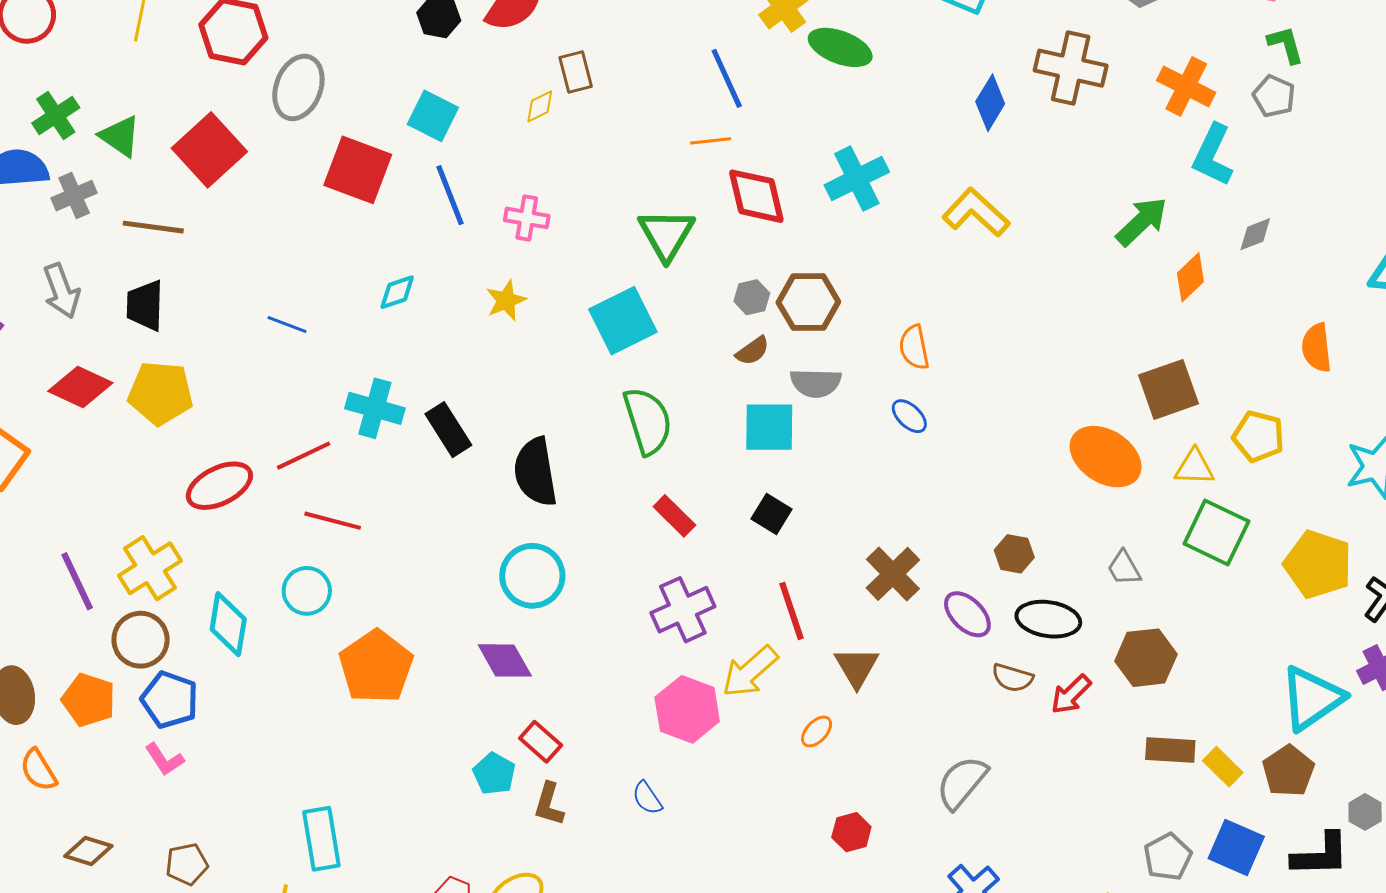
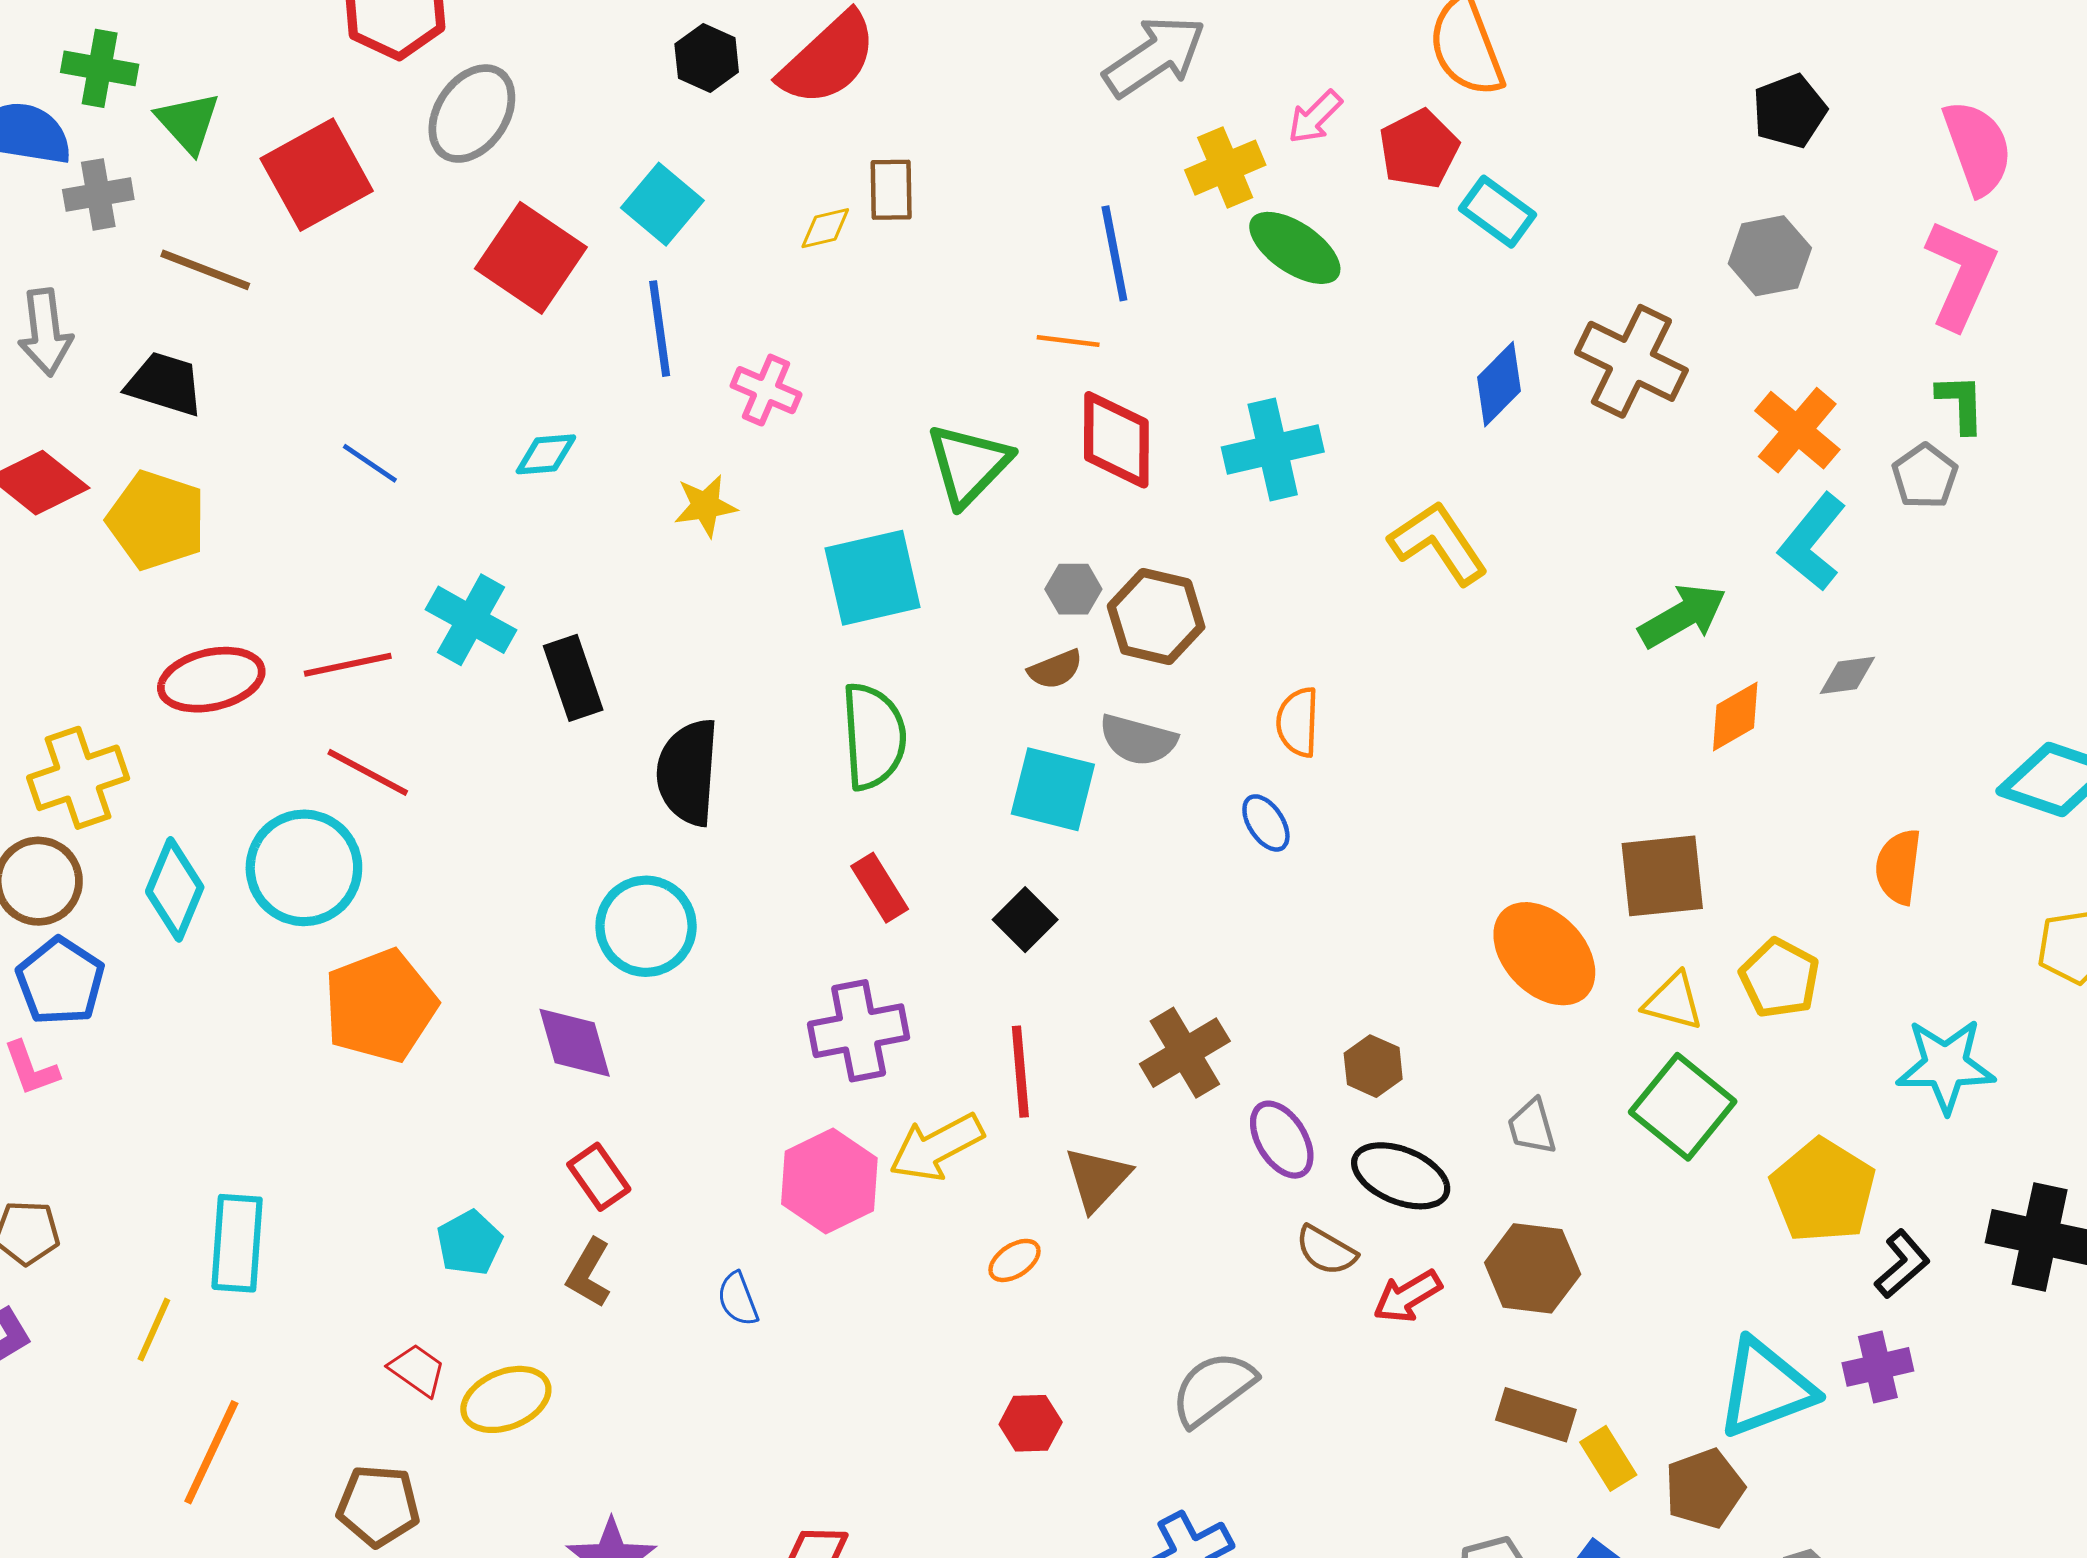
green cross: (56, 115) -> (100, 68), turned 30
black trapezoid: (145, 305) -> (165, 384), turned 92
cyan circle: (307, 591) -> (304, 868), size x1.5
cyan pentagon: (494, 774) -> (469, 1243), moved

